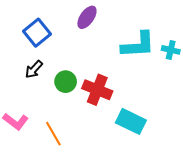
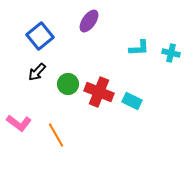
cyan L-shape: (138, 45) -> (139, 48), size x0.6
cyan rectangle: (131, 121) -> (132, 101), moved, size x0.7

